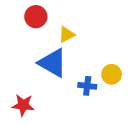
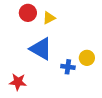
yellow triangle: (67, 35) -> (49, 18), moved

